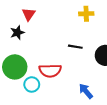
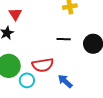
blue arrow: (86, 91) -> (65, 81), moved

